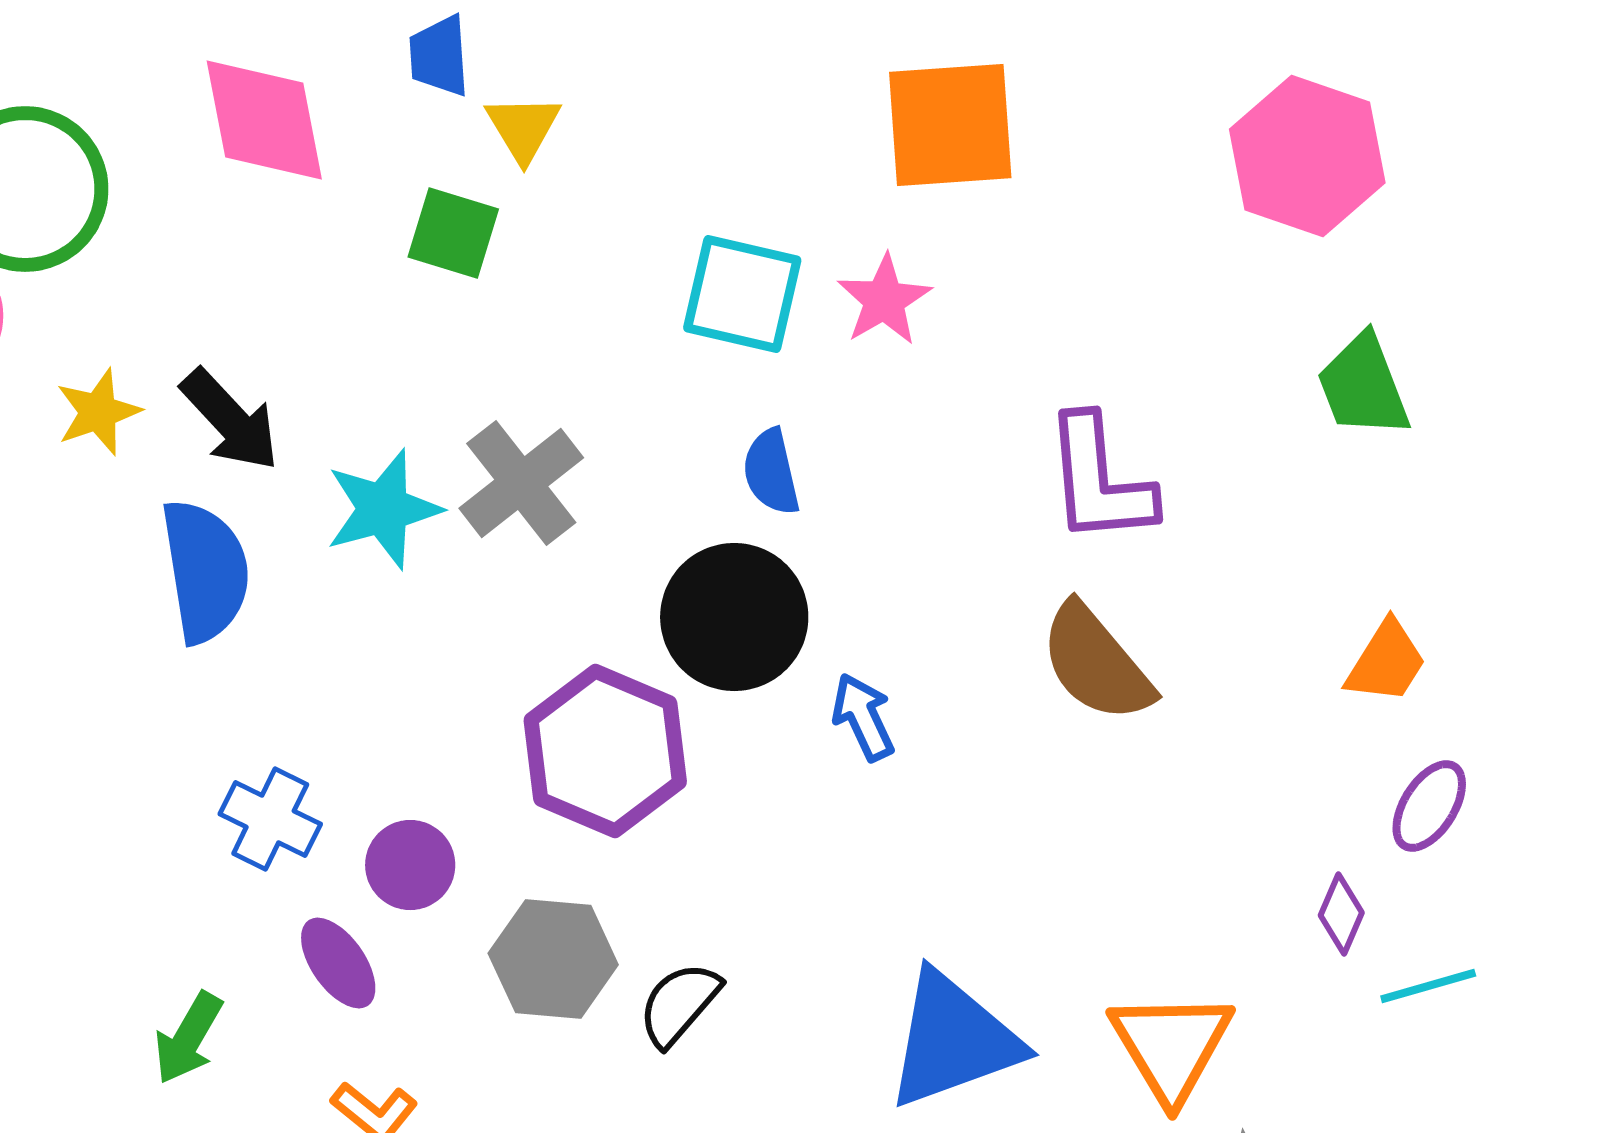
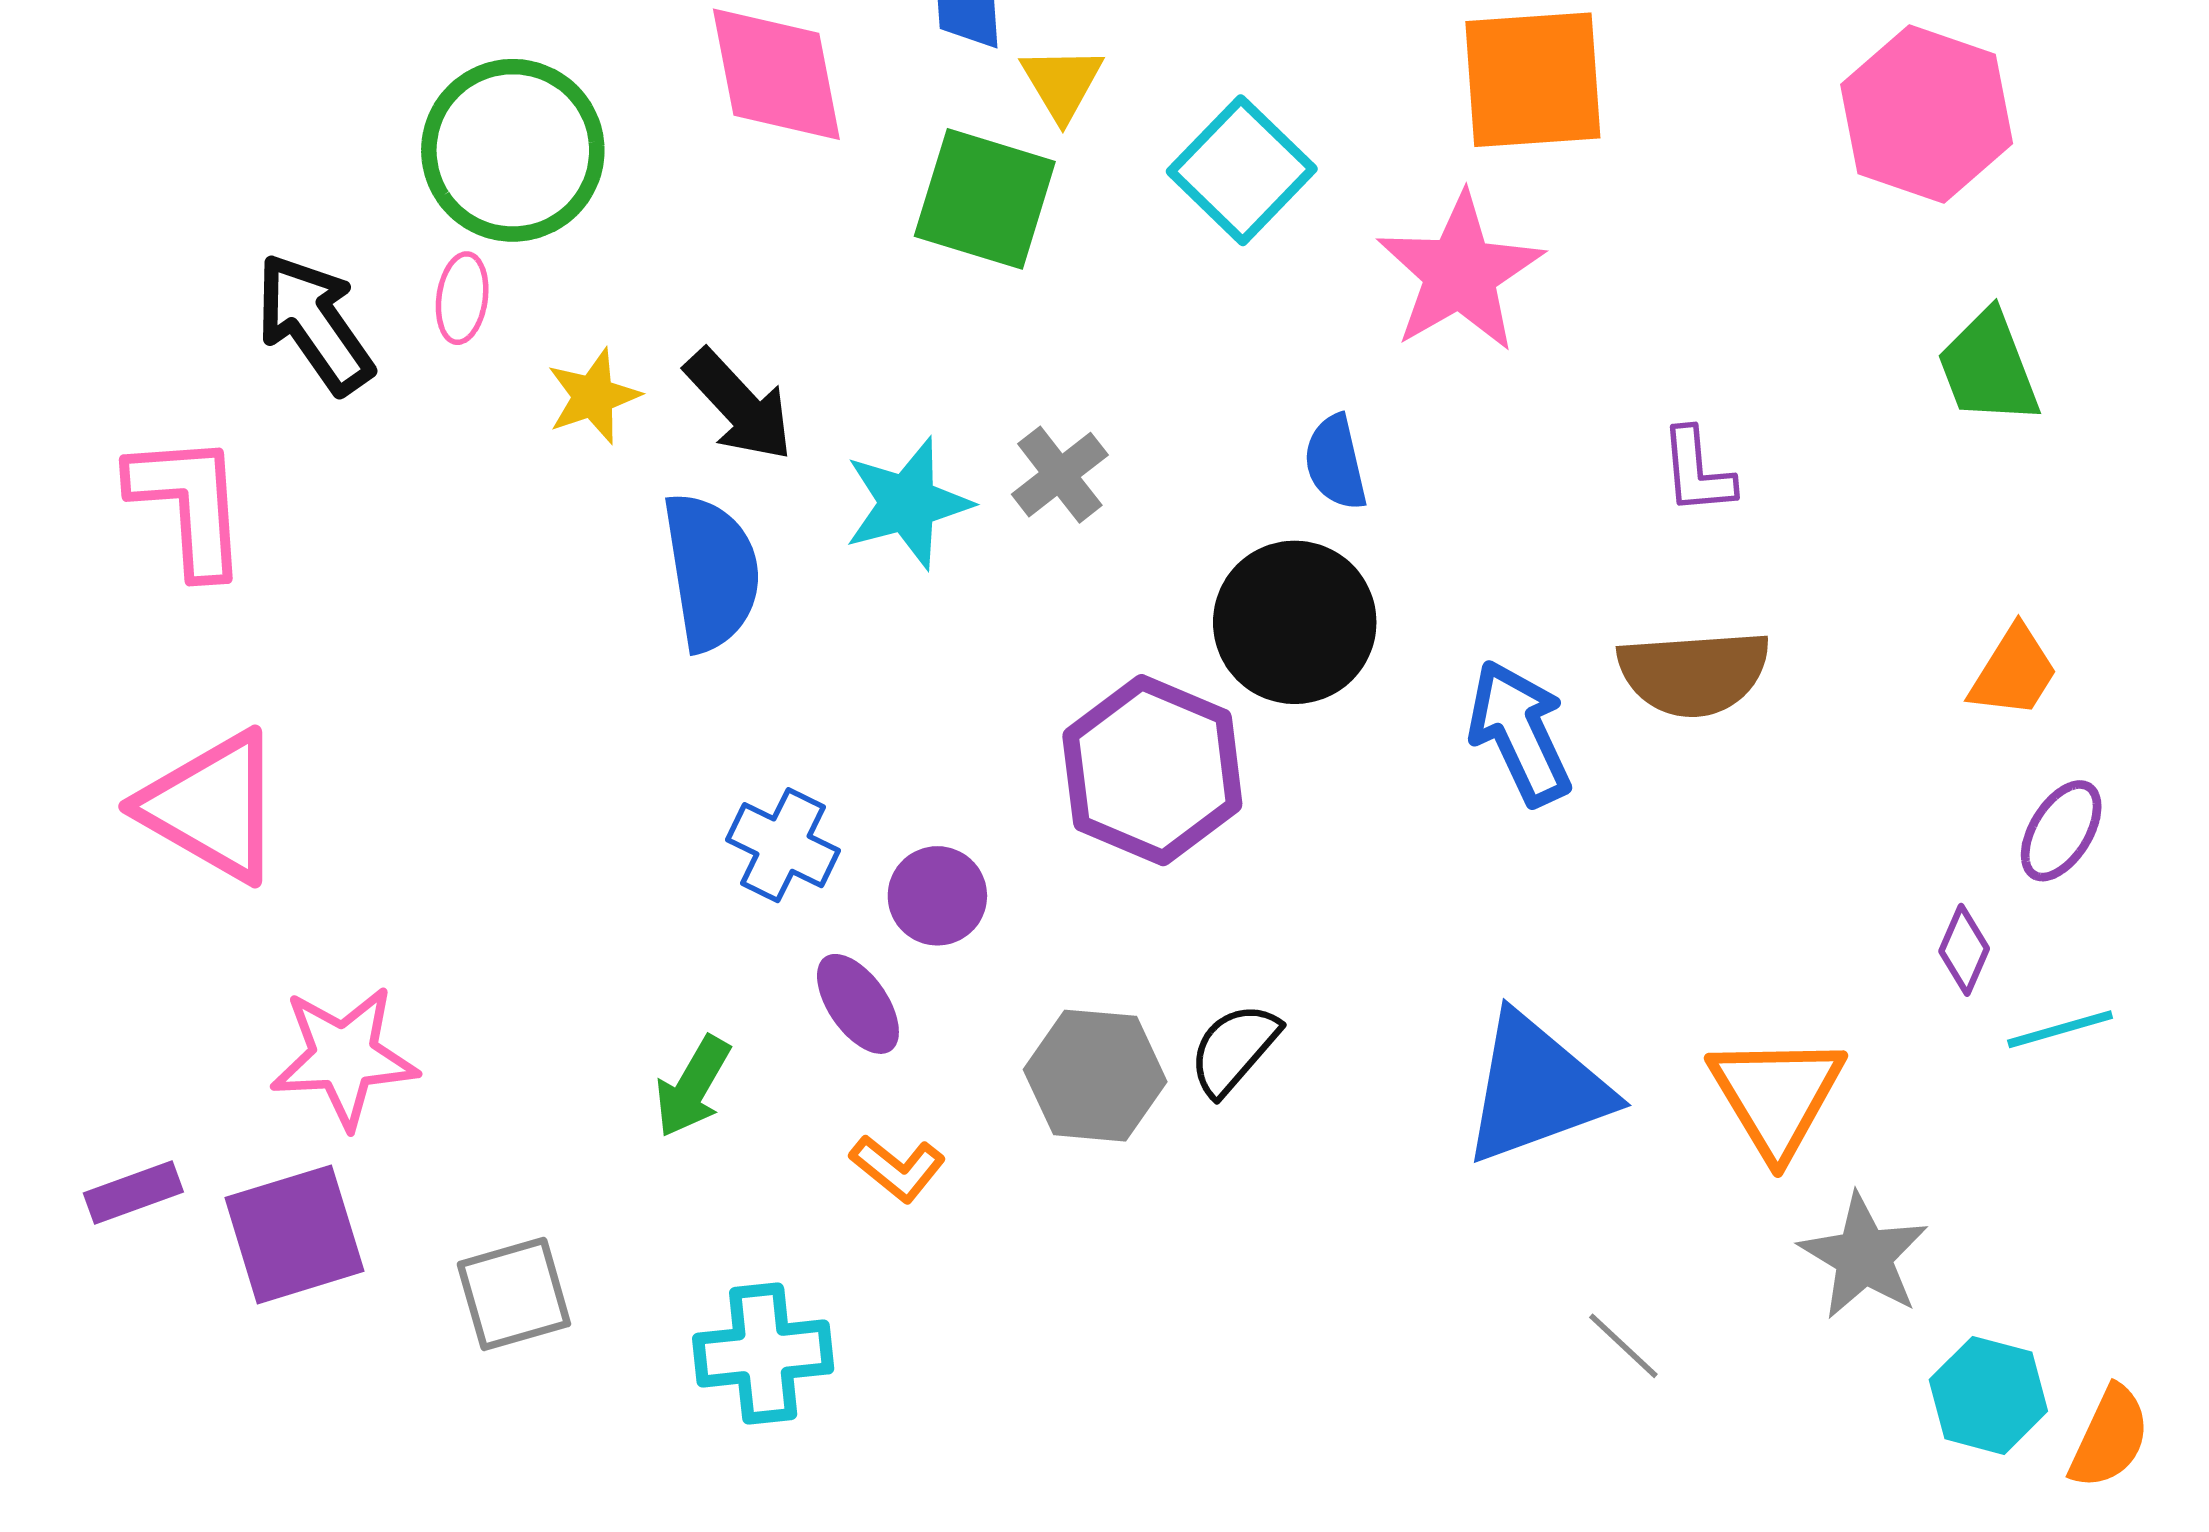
green square: (453, 233) -> (985, 199), size x1.4
cyan square: (742, 294) -> (1242, 170), moved, turned 31
pink star: (884, 300) -> (1460, 273), size x1.6
purple L-shape: (1099, 480) -> (1697, 471), size x0.6
gray cross: (521, 483) -> (1060, 475), size x0.7
brown semicircle: (1096, 663) -> (1694, 673), turned -54
blue arrow: (863, 717) -> (1520, 733), moved, size x1.5
gray hexagon: (553, 959) -> (1095, 1076), moved

